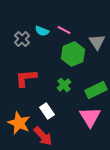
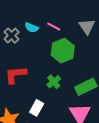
gray triangle: (97, 42) -> (87, 27), moved
white rectangle: (47, 111) -> (37, 108), turned 63

